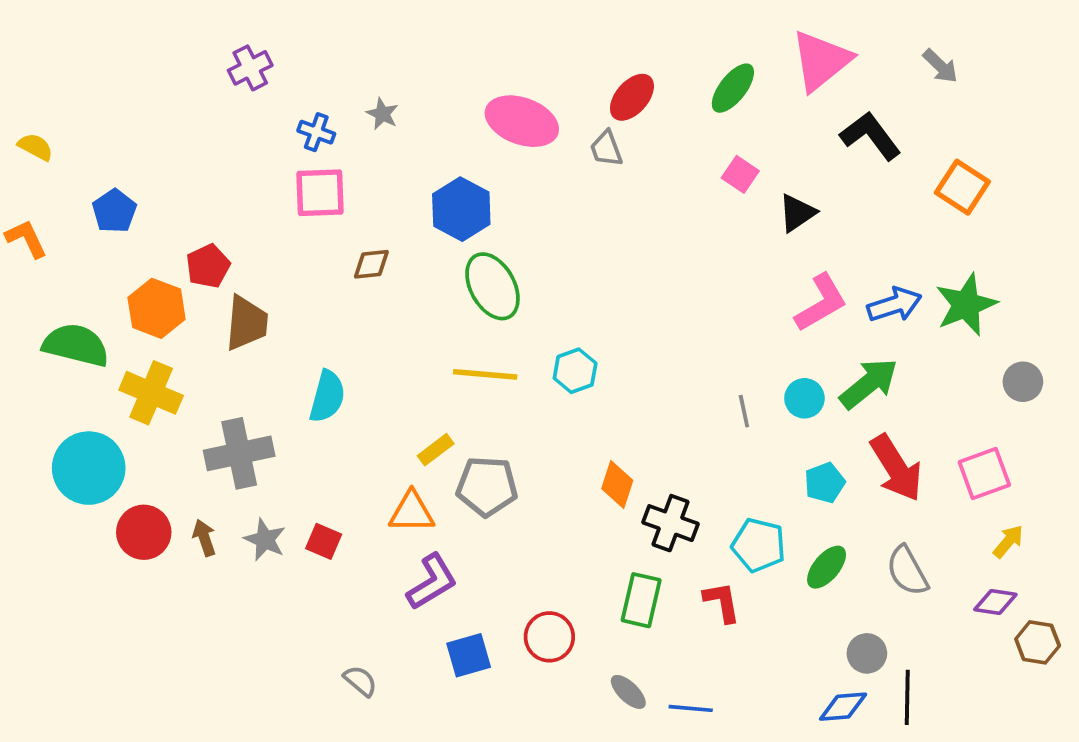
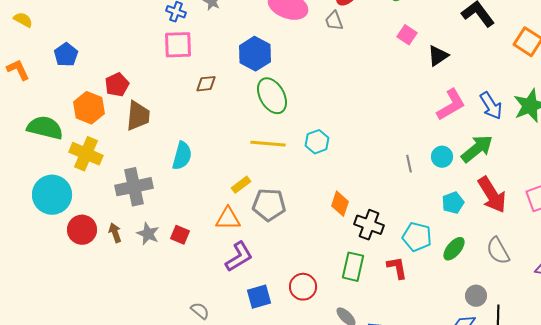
blue arrow: (894, 305) -> (491, 106), turned 76

